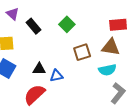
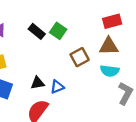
black rectangle: (33, 26) -> (37, 31), moved
cyan semicircle: (107, 70) -> (110, 71), turned 30

